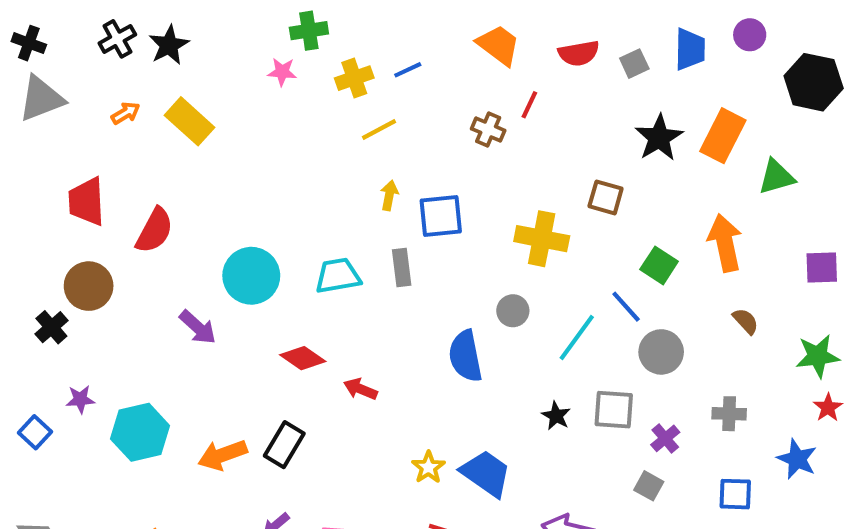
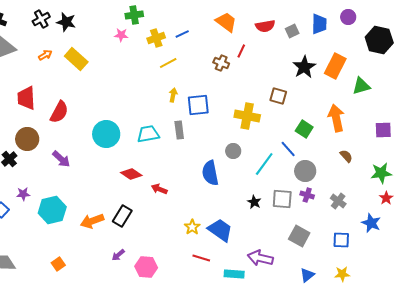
black star: (169, 45) -> (66, 22), turned -30
purple arrow: (198, 327) -> (61, 159), moved
gray cross: (729, 414) -> (338, 201), turned 35
purple cross: (665, 438) -> (307, 195), moved, turned -32
gray square: (649, 486) -> (299, 236), size x1.5

